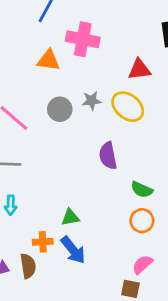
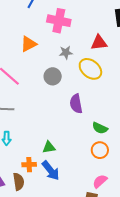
orange triangle: (48, 60) -> (29, 44), moved, turned -36
gray star: (92, 101) -> (66, 52), moved
gray circle: (60, 109) -> (53, 76), moved

